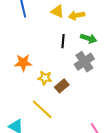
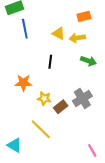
black line: (63, 41) -> (50, 62), moved
gray cross: (84, 62) -> (82, 98), moved

